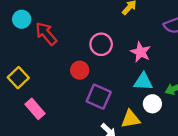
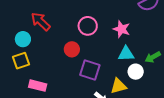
cyan circle: (22, 19) -> (23, 39), moved
yellow square: (18, 78) -> (21, 61), turned 30
pink rectangle: (35, 109) -> (38, 86), turned -30

